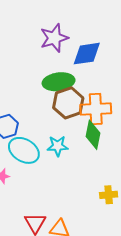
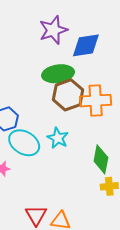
green diamond: (93, 135) -> (101, 159), moved
cyan star: (58, 146) -> (58, 138), turned 30

